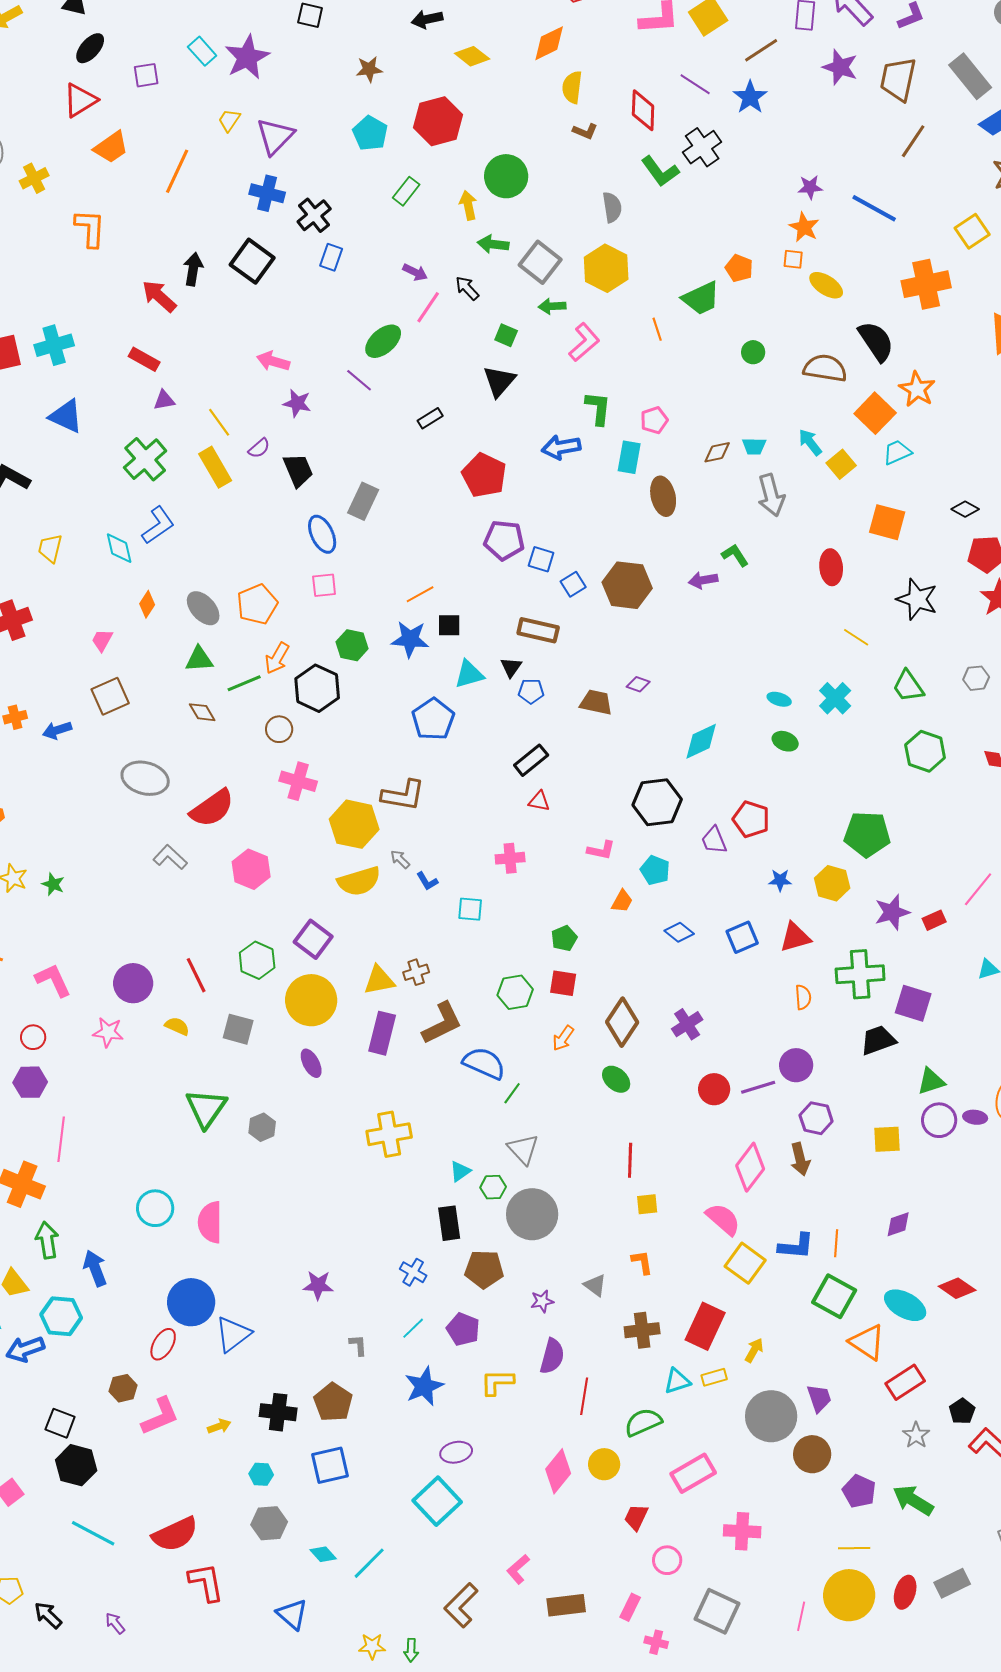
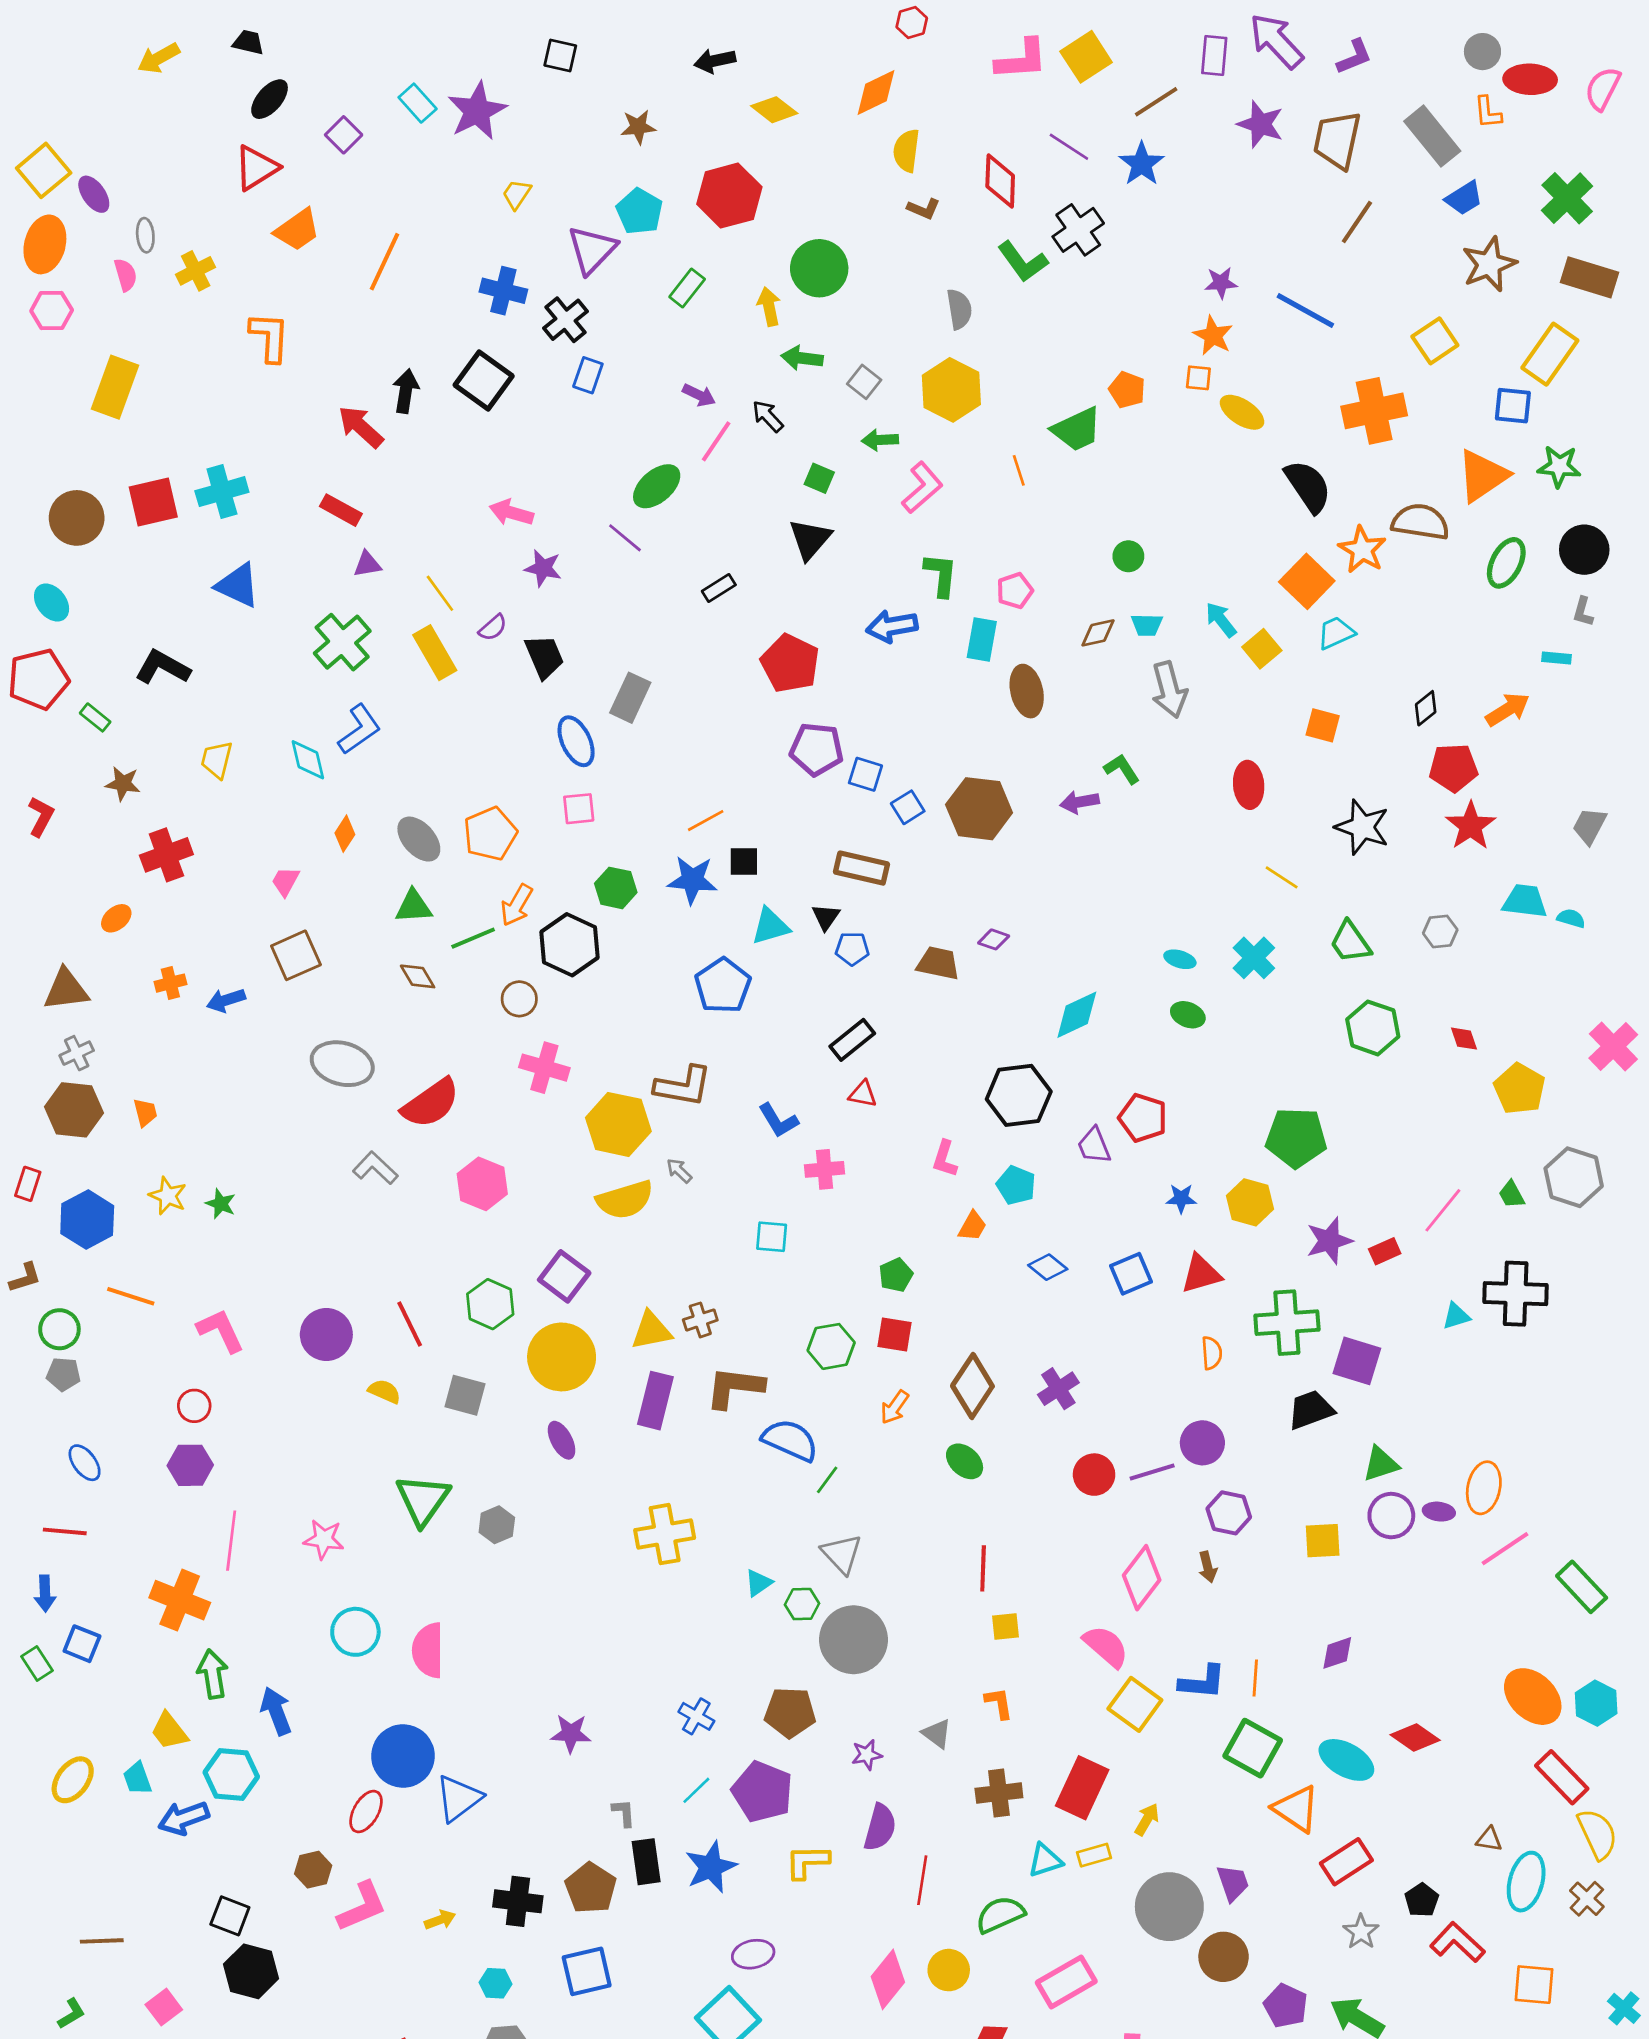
purple square: (146, 75) -> (344, 135), turned -36
yellow trapezoid: (229, 120) -> (517, 194), moved
purple triangle: (275, 136) -> (592, 250), moved
gray square: (540, 262) -> (864, 382), size x0.6
green circle: (753, 352) -> (1128, 556), moved
brown semicircle: (825, 368) -> (1420, 522), moved
black diamond: (965, 509) -> (1426, 708), turned -68
orange square: (887, 522) -> (1323, 725), size x0.7
pink L-shape: (601, 850) -> (945, 1159), turned 96
blue L-shape: (427, 881) -> (778, 1120), moved, size x1.4
brown L-shape: (442, 1023) -> (735, 1387), turned -147
pink star: (108, 1032) -> (324, 1539), moved
brown arrow: (800, 1159) -> (1208, 1567), size x0.7
black rectangle: (449, 1223) -> (646, 1862), moved
purple pentagon: (463, 1329) -> (762, 1792), size x1.4

